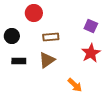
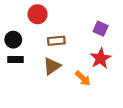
black rectangle: (19, 61) -> (15, 60), moved
orange arrow: (75, 85) -> (83, 78), moved

